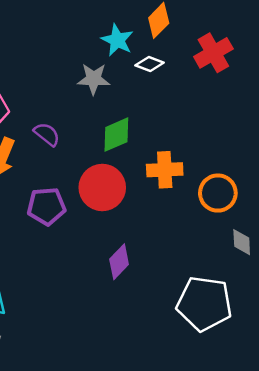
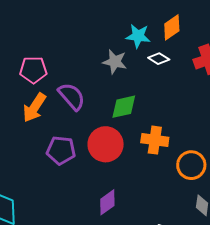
cyan star: (117, 40) -> (138, 36), turned -30
purple semicircle: (47, 134) -> (72, 96), size x1.4

